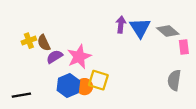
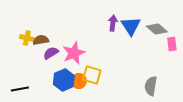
yellow cross: (29, 41) -> (27, 38), turned 32
brown semicircle: (44, 43) -> (41, 40), turned 105
gray semicircle: (174, 80) -> (151, 86), moved

